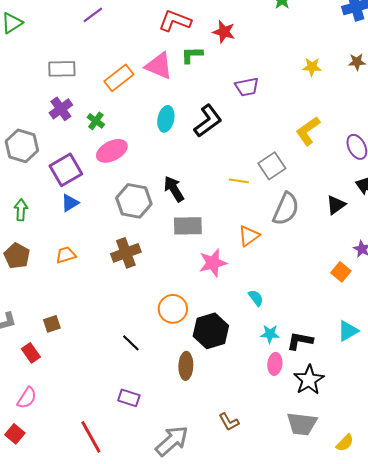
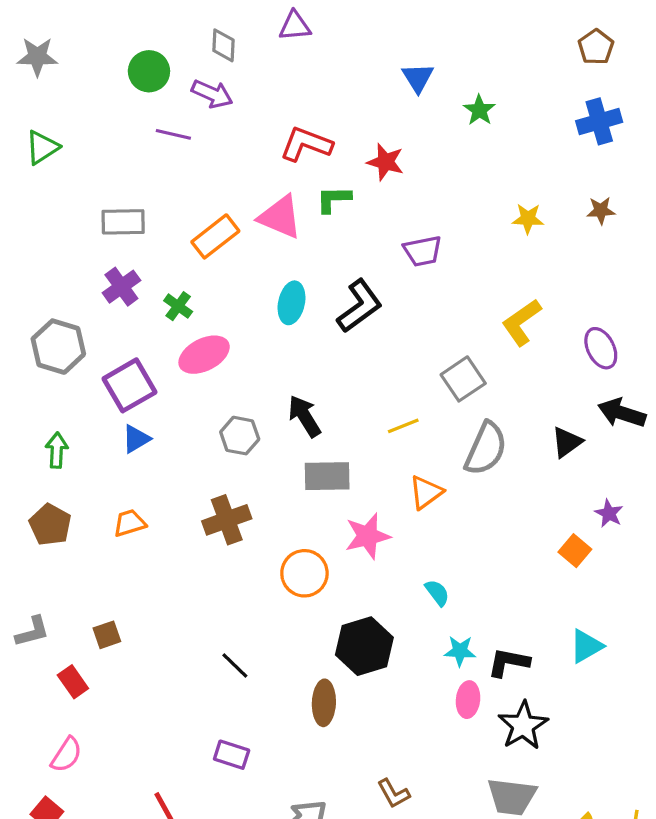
purple line: (93, 15) -> (173, 134), turned 50
yellow line: (239, 181) -> (403, 426), moved, turned -30
gray hexagon: (134, 201) -> (240, 436), size x0.7
orange circle: (173, 309) -> (304, 573), moved

